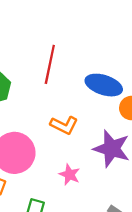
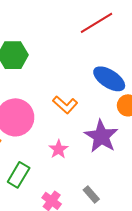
red line: (50, 64) -> (97, 23), moved, turned 32

